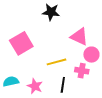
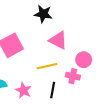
pink triangle: (79, 37) -> (58, 40), moved

